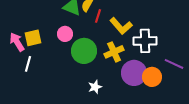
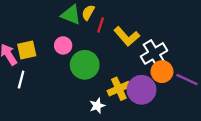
white cross: (145, 41) -> (154, 53), turned -30
yellow cross: (114, 52) -> (119, 89), moved
orange circle: (152, 77) -> (162, 72), moved

